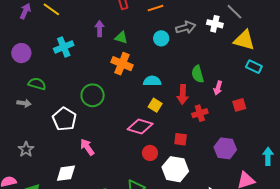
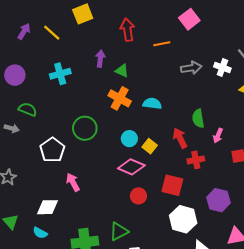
cyan circle: (161, 38) -> (129, 139), moved
cyan semicircle: (152, 81) -> (152, 104), moved
red arrow: (183, 94) -> (180, 138), turned 144
red square: (181, 139) -> (172, 185), size x1.5
white hexagon: (175, 169) -> (183, 219), moved

